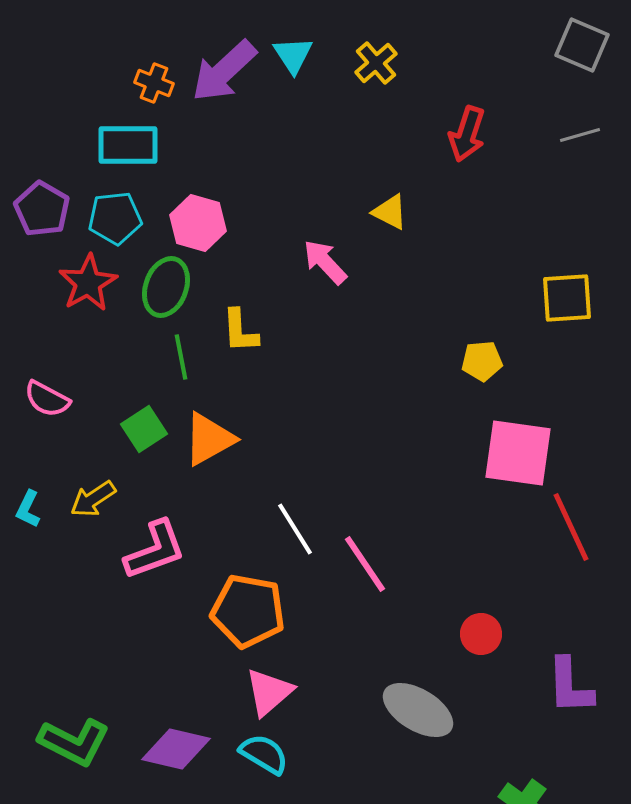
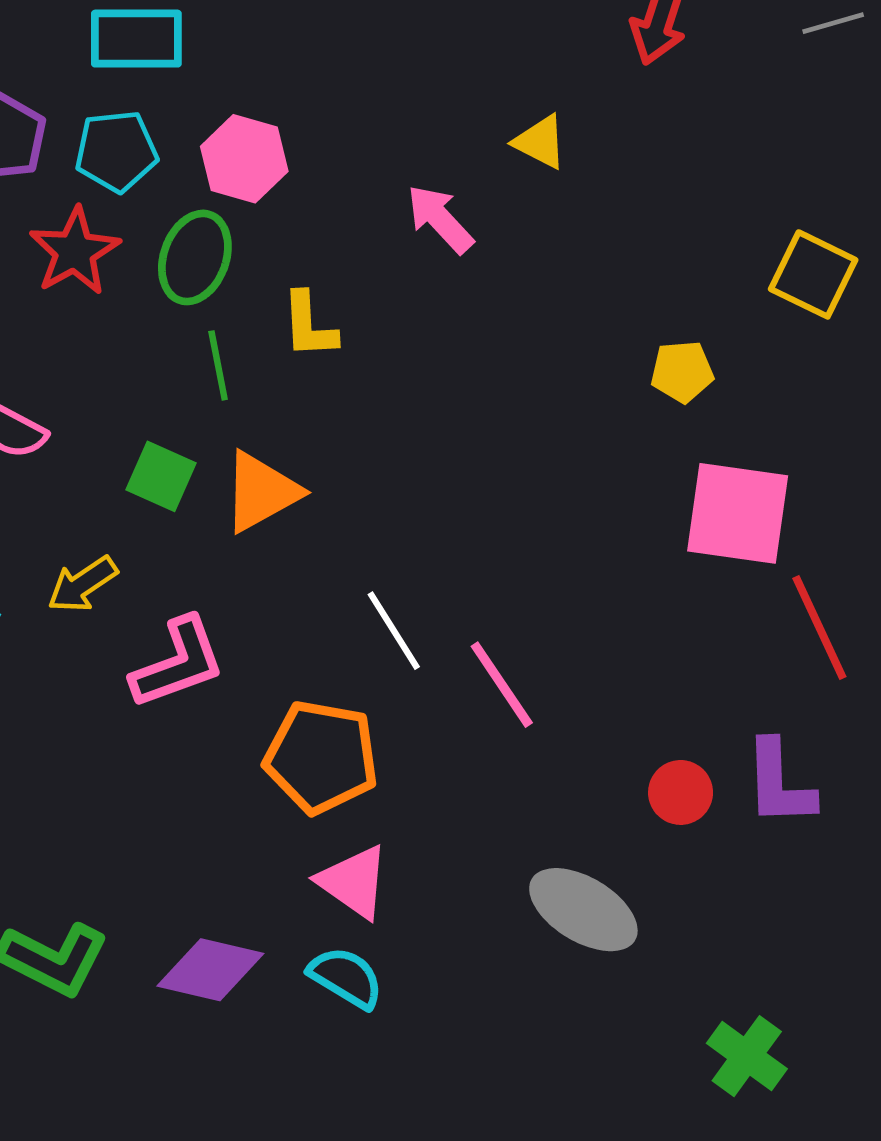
yellow square: (567, 298) -> (813, 274), turned 30
green square: (144, 429) -> (161, 476), turned -33
purple L-shape: (570, 686) -> (779, 783), moved
pink triangle: (269, 692) -> (354, 882), turned -44

